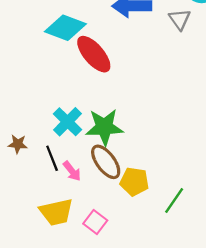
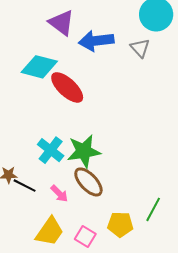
black line: (52, 158) -> (25, 186), moved, turned -35
yellow pentagon: (134, 182) -> (120, 224), moved
yellow trapezoid: (56, 212) -> (50, 232), turned -36

